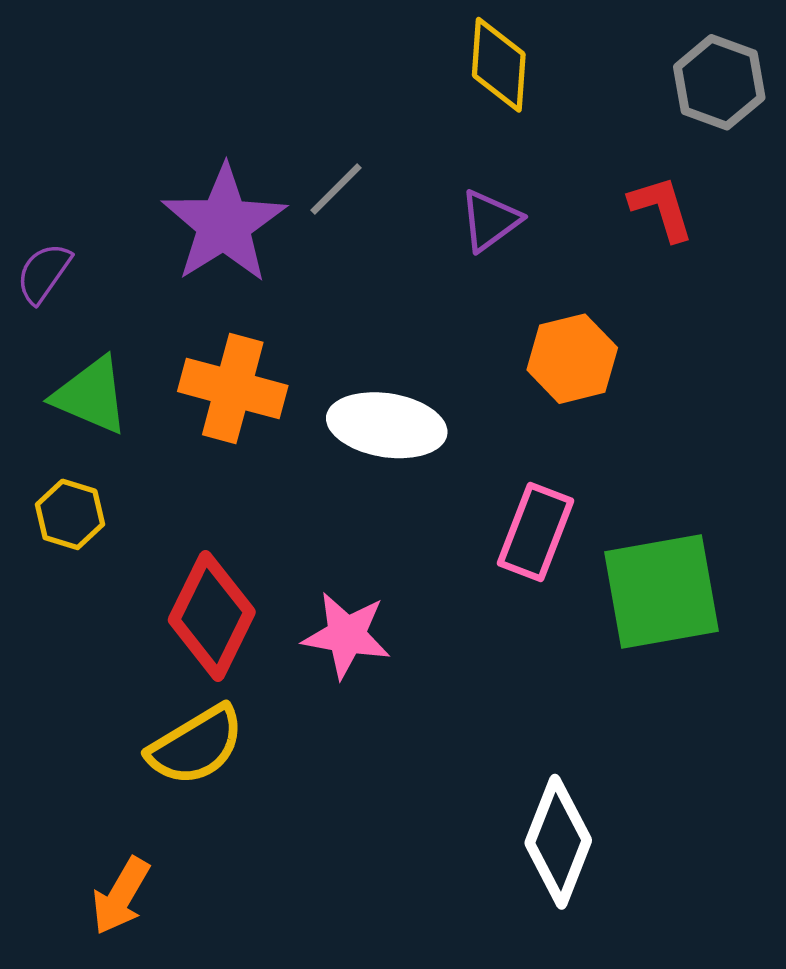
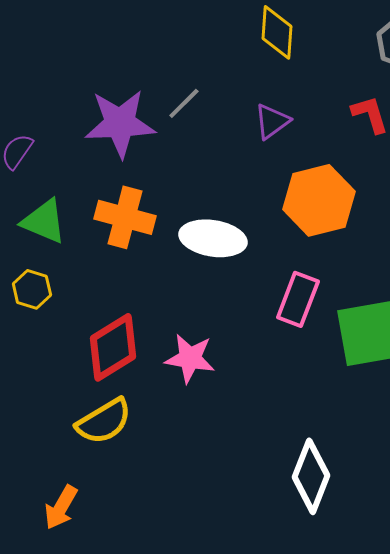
purple star: (224, 224) -> (120, 123), turned 30
orange hexagon: (572, 359) -> (319, 200), size x1.4
red diamond: (212, 616) -> (113, 347), turned 32

